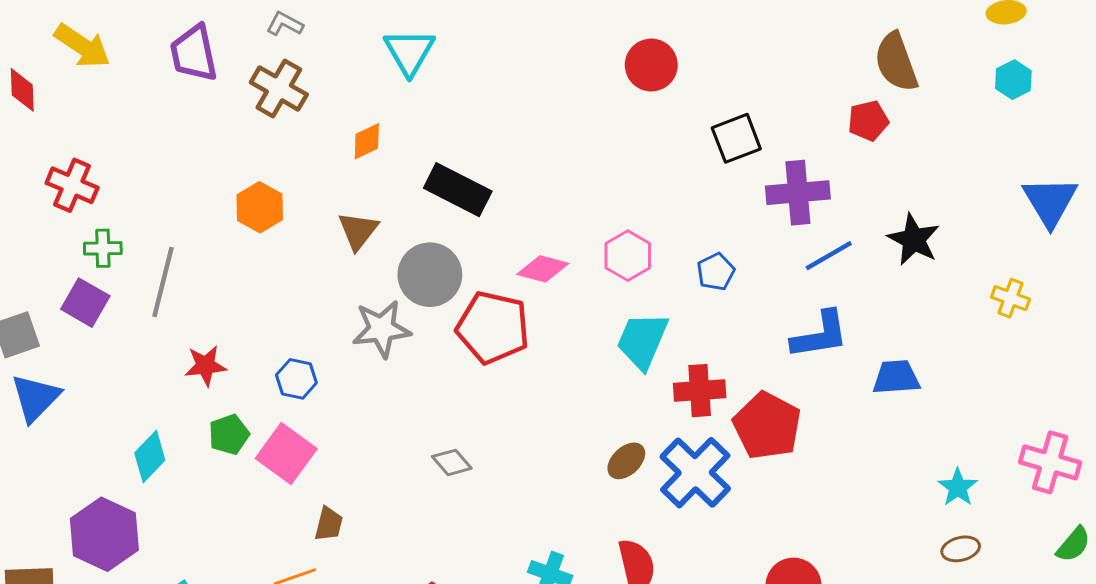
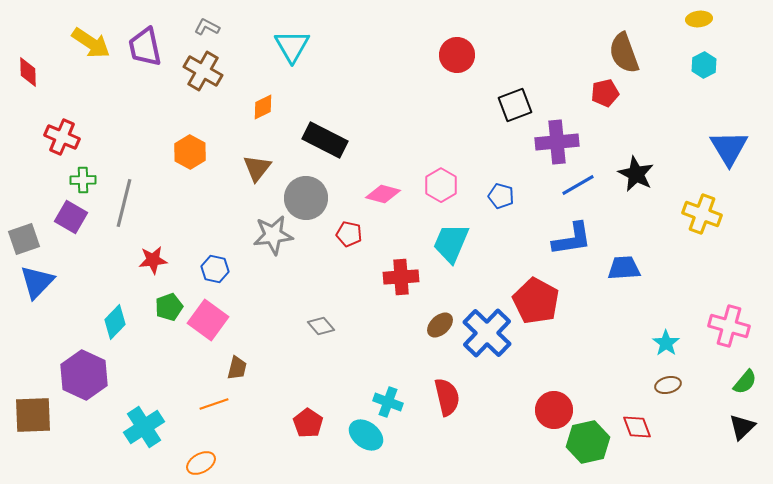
yellow arrow: (82, 46) -> (91, 43), moved
blue pentagon: (716, 272) -> (501, 196), turned -30
yellow cross: (1011, 298) -> (702, 214), size x1.5
red pentagon: (493, 327) -> (349, 234), size x0.5
red cross: (700, 391) -> (401, 277), moved

